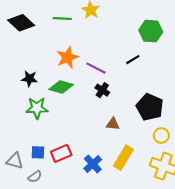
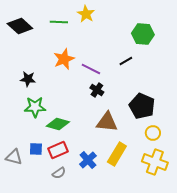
green diamond: (61, 87) -> (58, 124), moved
brown triangle: (113, 124) -> (107, 122), size x1.6
gray semicircle: (35, 177) -> (59, 173), moved

